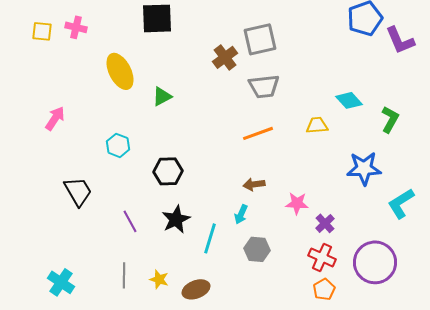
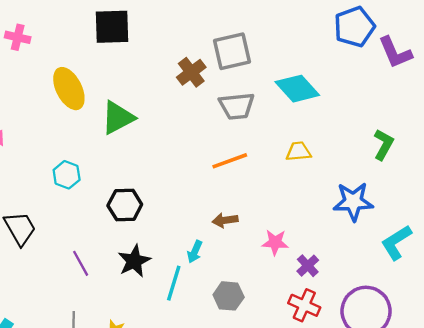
green triangle: (162, 96) -> (118, 118), size x1.5
cyan diamond: (349, 100) -> (297, 89), moved, size x1.4
cyan arrow: (241, 214) -> (195, 252), moved

